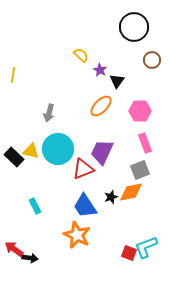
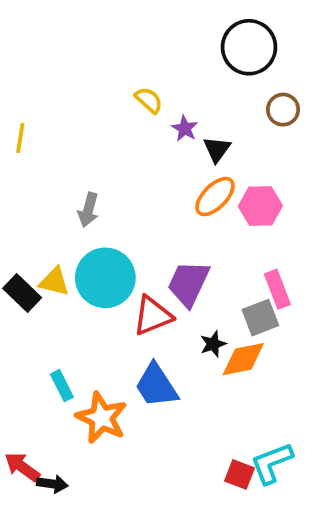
orange ellipse: (101, 106) -> (215, 197), moved
pink rectangle: (145, 143) -> (277, 289), moved
black star: (111, 197) -> (213, 344), moved
orange star: (77, 235) -> (102, 418), moved

